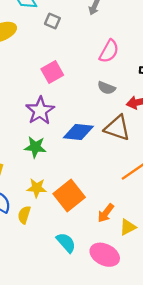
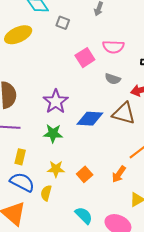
pink semicircle: (109, 51) -> (113, 47), turned 65
pink square: (52, 72) -> (85, 58), moved
orange square: (69, 196) -> (85, 174), size x0.6
orange arrow: (106, 213) -> (119, 174), moved

